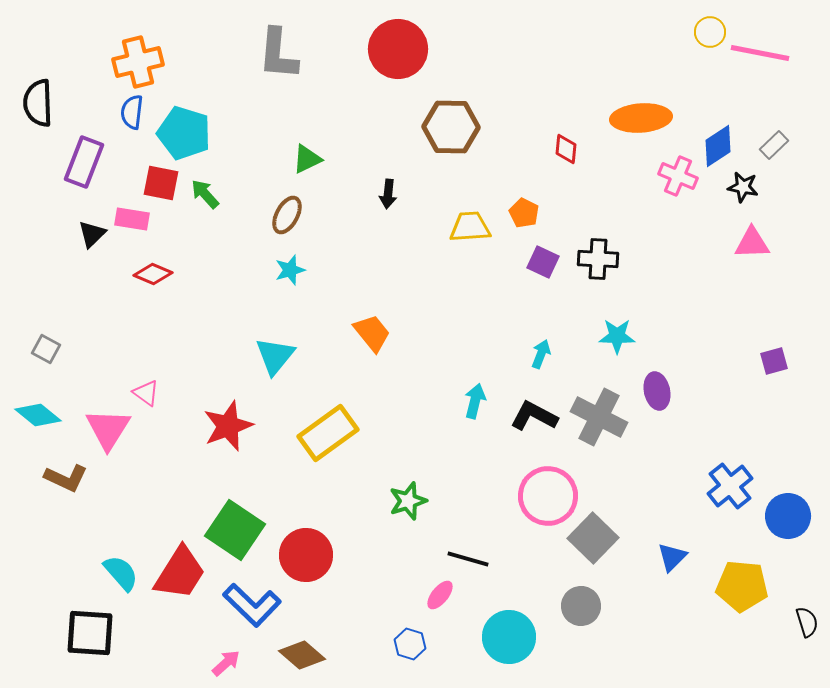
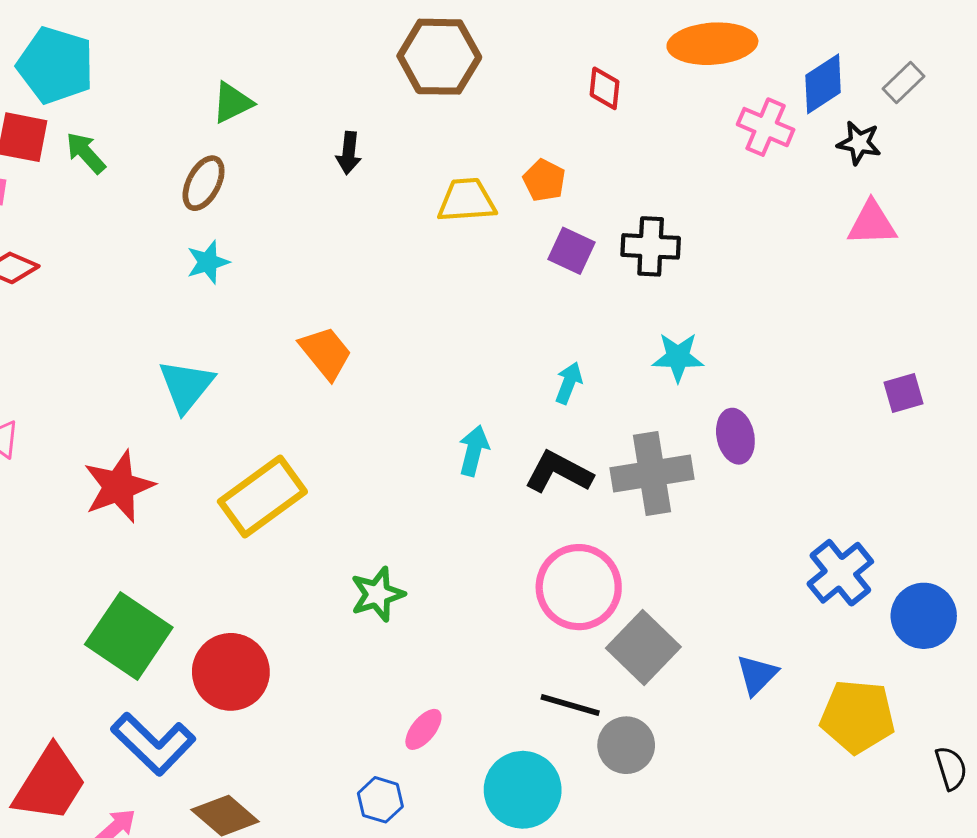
gray cross: (599, 417) -> (652, 474), turned -36
black line: (468, 559) -> (570, 705), moved
red trapezoid: (180, 573) -> (50, 784), moved

